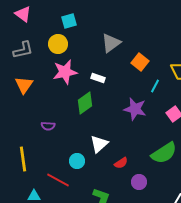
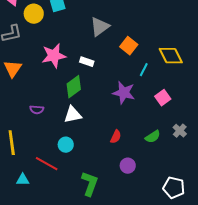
yellow circle: (58, 44) -> (34, 14), moved
white triangle: (99, 144) -> (73, 115), moved, turned 30
green semicircle: (164, 153) -> (153, 137), size x0.6
red semicircle: (121, 163) -> (116, 137), moved, turned -32

